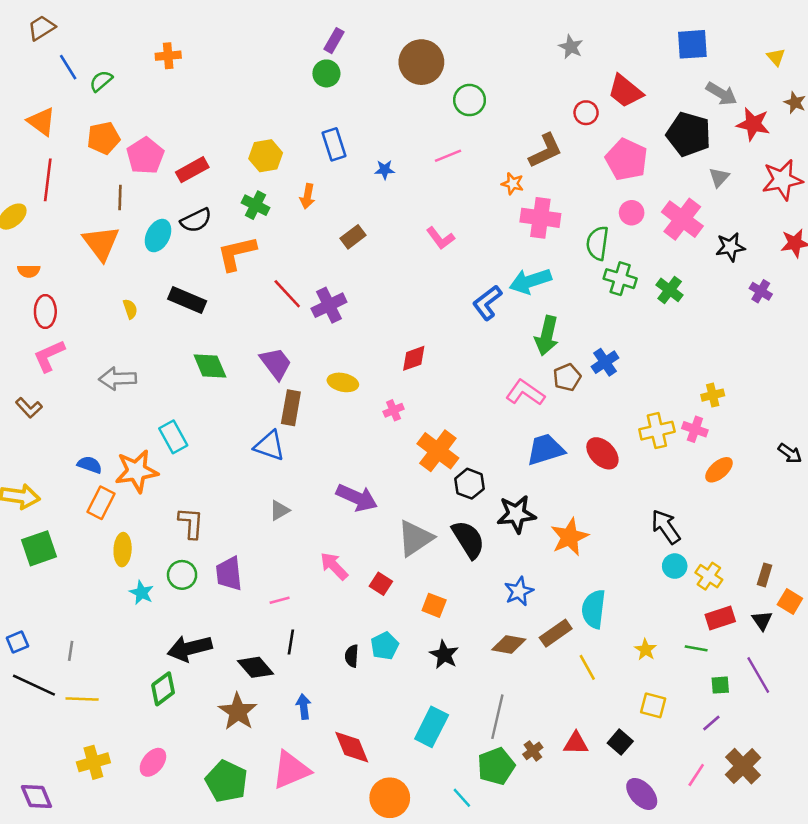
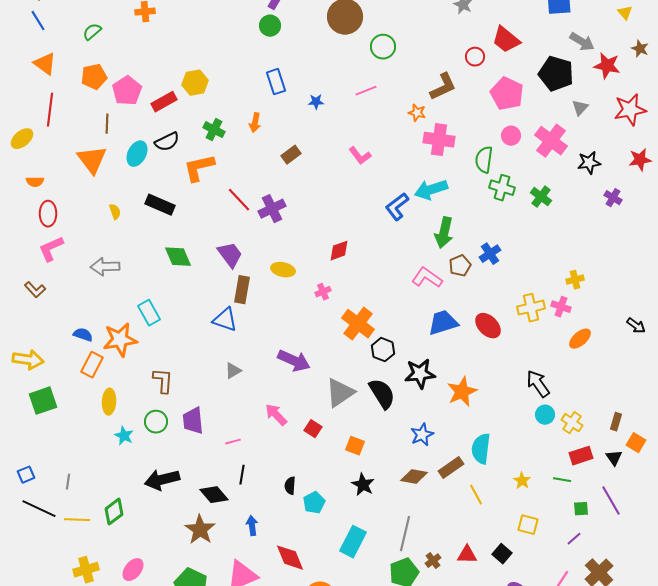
blue line: (68, 67) -> (38, 21), moved
yellow hexagon: (266, 156) -> (195, 83), moved
cyan pentagon: (385, 646) -> (314, 503), moved
green diamond: (163, 689) -> (114, 512), moved

